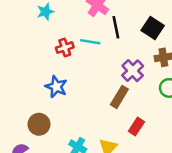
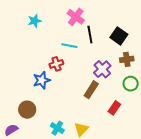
red cross: (65, 48) -> (56, 64), moved
blue star: (56, 87) -> (42, 80), turned 30
red rectangle: (136, 126) -> (114, 108), moved

